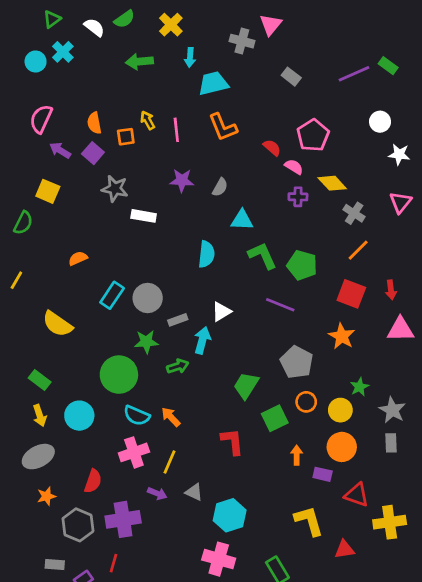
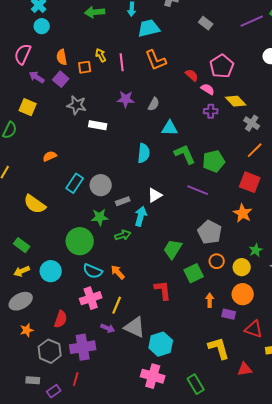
cyan circle: (36, 62) -> (42, 26), moved
green pentagon: (302, 265) -> (214, 161), turned -30
yellow arrow: (40, 416) -> (22, 271), turned 84
gray triangle: (194, 492) -> (135, 327), size x1.6

